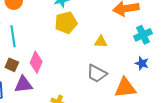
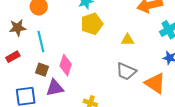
orange triangle: (125, 88) -> (155, 83), turned 45

